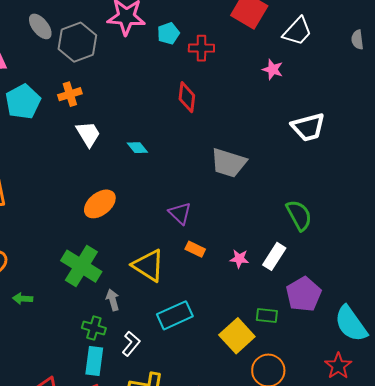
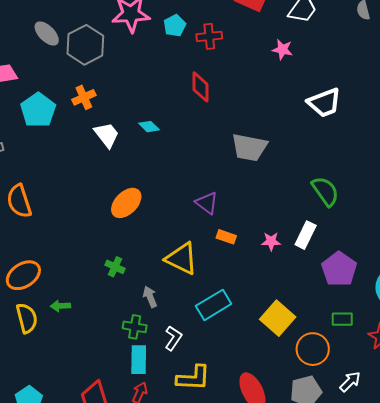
cyan diamond: (137, 148) -> (149, 127), moved
green cross: (81, 266) -> (115, 267), size x0.5
green rectangle: (267, 315) -> (342, 319), moved

